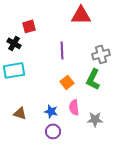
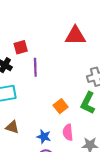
purple line: (62, 50) -> (35, 67), moved
brown triangle: (20, 113) -> (12, 127), moved

